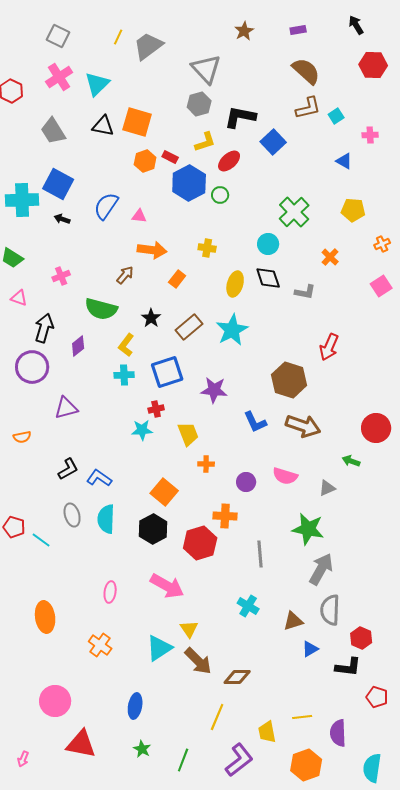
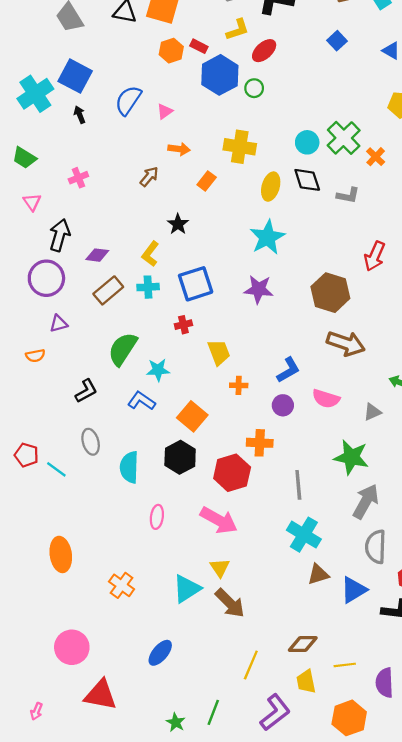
blue square: (273, 142) -> (337, 41), moved, size x0.7
cyan cross: (22, 200) -> (35, 94), turned -32
green cross: (294, 212) -> (344, 138), moved
pink triangle: (139, 216) -> (165, 111), turned -42
black arrow: (62, 219) -> (80, 115), turned 49
yellow cross: (207, 248) -> (240, 147), size x1.6
orange arrow: (152, 250) -> (179, 149), size x0.7
pink triangle: (19, 298) -> (32, 202), turned 36
green semicircle: (101, 309) -> (123, 349), moved, turned 108
brown rectangle: (189, 327) -> (108, 290), moved
purple diamond: (78, 346) -> (97, 255), turned 45
purple star: (214, 390) -> (259, 289), moved
purple triangle: (66, 408) -> (59, 324), moved, size x0.7
blue L-shape: (255, 422) -> (288, 370), moved, turned -95
cyan star: (142, 430) -> (158, 370), moved
blue L-shape: (99, 478) -> (141, 401), moved
cyan semicircle: (106, 519) -> (129, 467), moved
pink arrow: (167, 586) -> (219, 520), moved
pink ellipse: (110, 592) -> (157, 517), moved
cyan cross: (248, 606) -> (304, 535), moved, size x1.4
brown triangle: (293, 621) -> (318, 574), moved
blue triangle: (310, 649) -> (354, 590), size x1.5
brown diamond: (237, 677) -> (303, 644), moved
blue ellipse: (135, 706) -> (160, 653), turned 30
green star: (142, 749) -> (176, 722), moved

